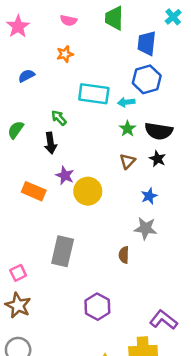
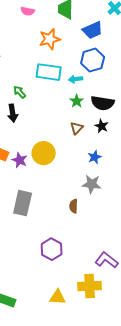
blue trapezoid: (147, 43) -> (93, 30), turned -120
orange star: (65, 54) -> (50, 39), moved, size x1.5
purple star: (65, 176) -> (20, 160), moved

